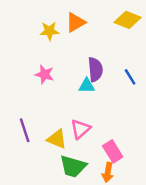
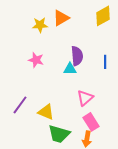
yellow diamond: (128, 20) -> (103, 16), turned -50
blue line: (130, 77) -> (105, 62), turned 32
pink triangle: (80, 129) -> (85, 98), moved
purple line: (25, 130) -> (20, 105), turned 54

